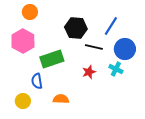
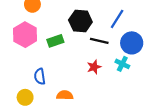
green rectangle: (52, 59) -> (55, 41), moved, size x0.7

